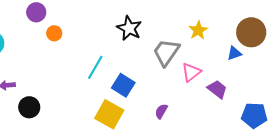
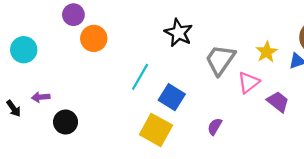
yellow star: (198, 30) -> (267, 52), moved
orange circle: (54, 33) -> (94, 38), size x1.5

